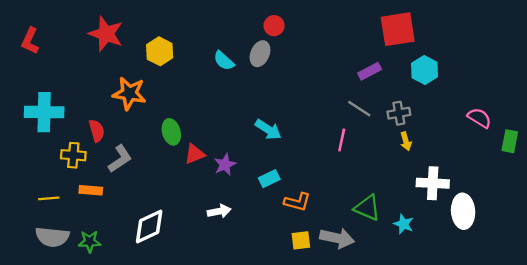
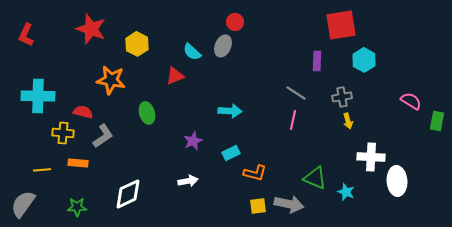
purple rectangle: (370, 71) -> (317, 61), turned -60
gray line: (359, 109) -> (296, 93), moved
cyan arrow: (268, 130) -> (230, 111), turned -30
red semicircle: (97, 131) -> (83, 112), turned -60
red triangle: (195, 154) -> (175, 76), moved
gray semicircle: (52, 237) -> (23, 204), moved, turned 120

